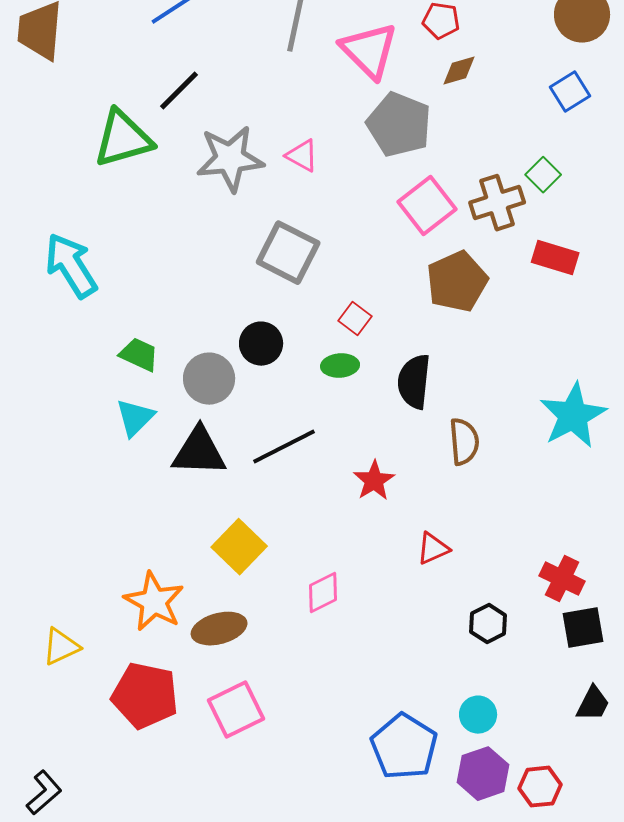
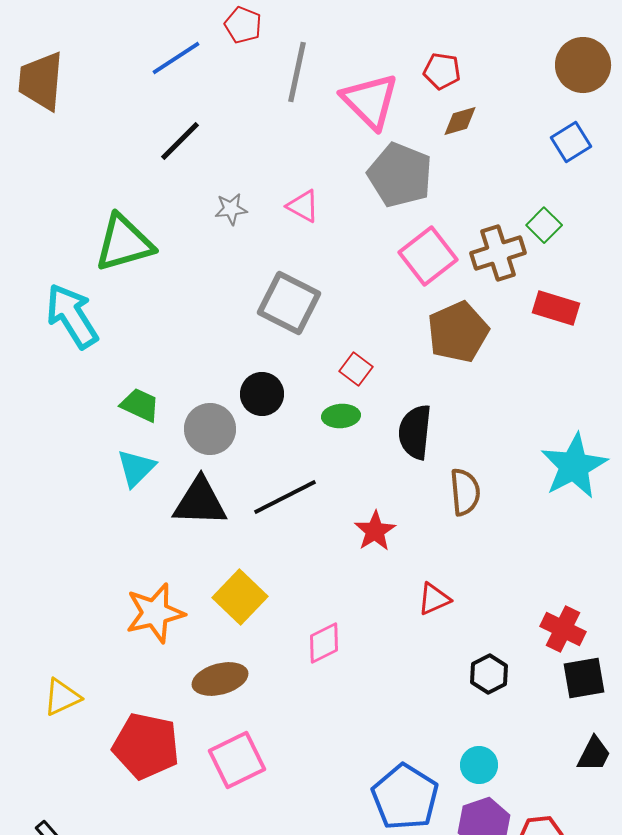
green triangle: (123, 139) -> (124, 243), moved
gray star: (230, 159) -> (231, 209), size x0.5
orange star: (154, 602) -> (155, 613), moved, turned 30

